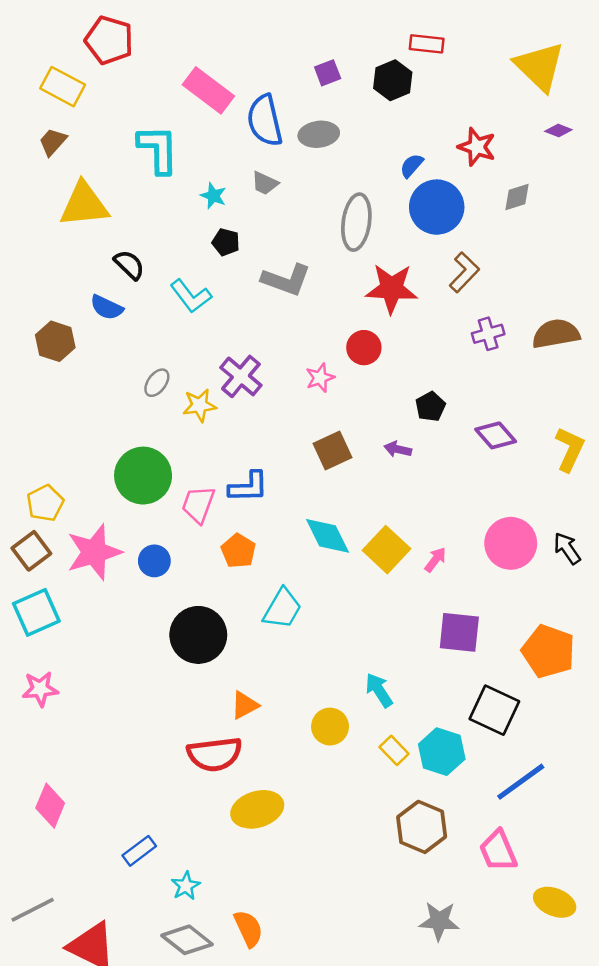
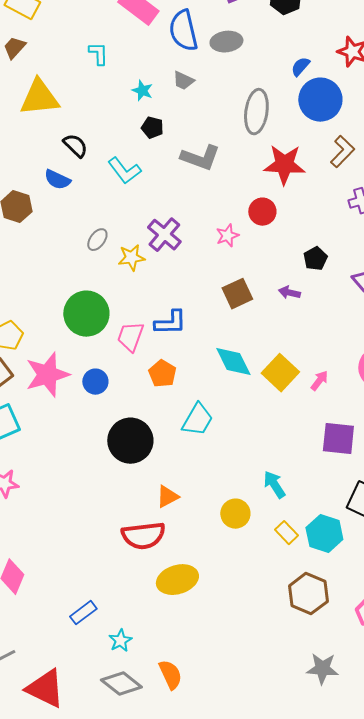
cyan L-shape: (158, 149) -> (98, 54), size x0.6

